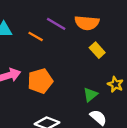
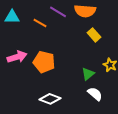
orange pentagon: (40, 81) -> (44, 62), turned 30

